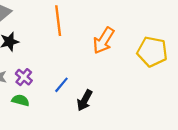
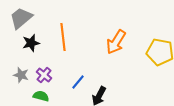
orange line: (58, 21) -> (63, 37), moved

